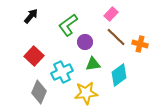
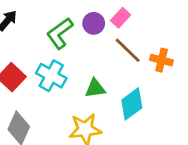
purple circle: (85, 42) -> (94, 23), moved
cyan cross: (62, 72) -> (51, 76), moved, turned -35

